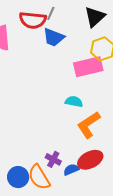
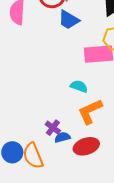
purple cross: (53, 159) -> (53, 128), moved
blue semicircle: (71, 170) -> (62, 137), moved

